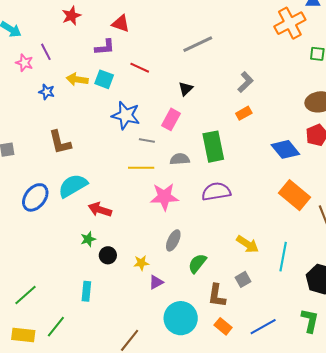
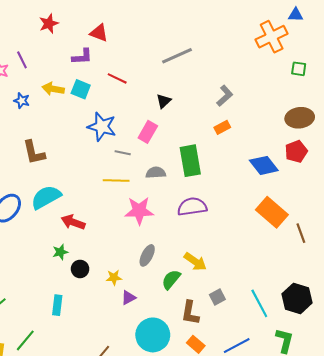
yellow arrow: (247, 244) -> (195, 262), moved
cyan line: (283, 257) -> (259, 303), moved, turned -40

